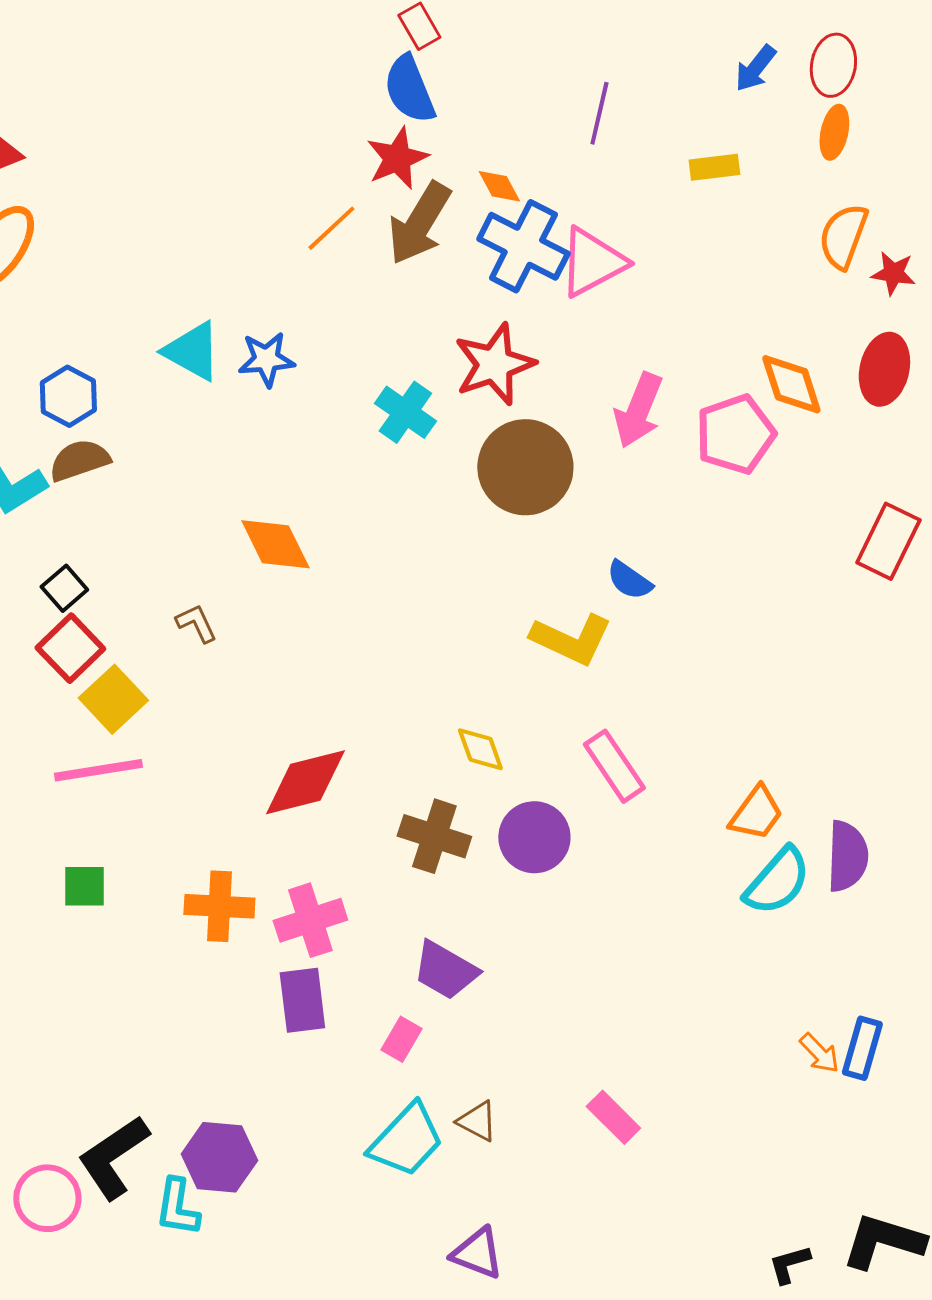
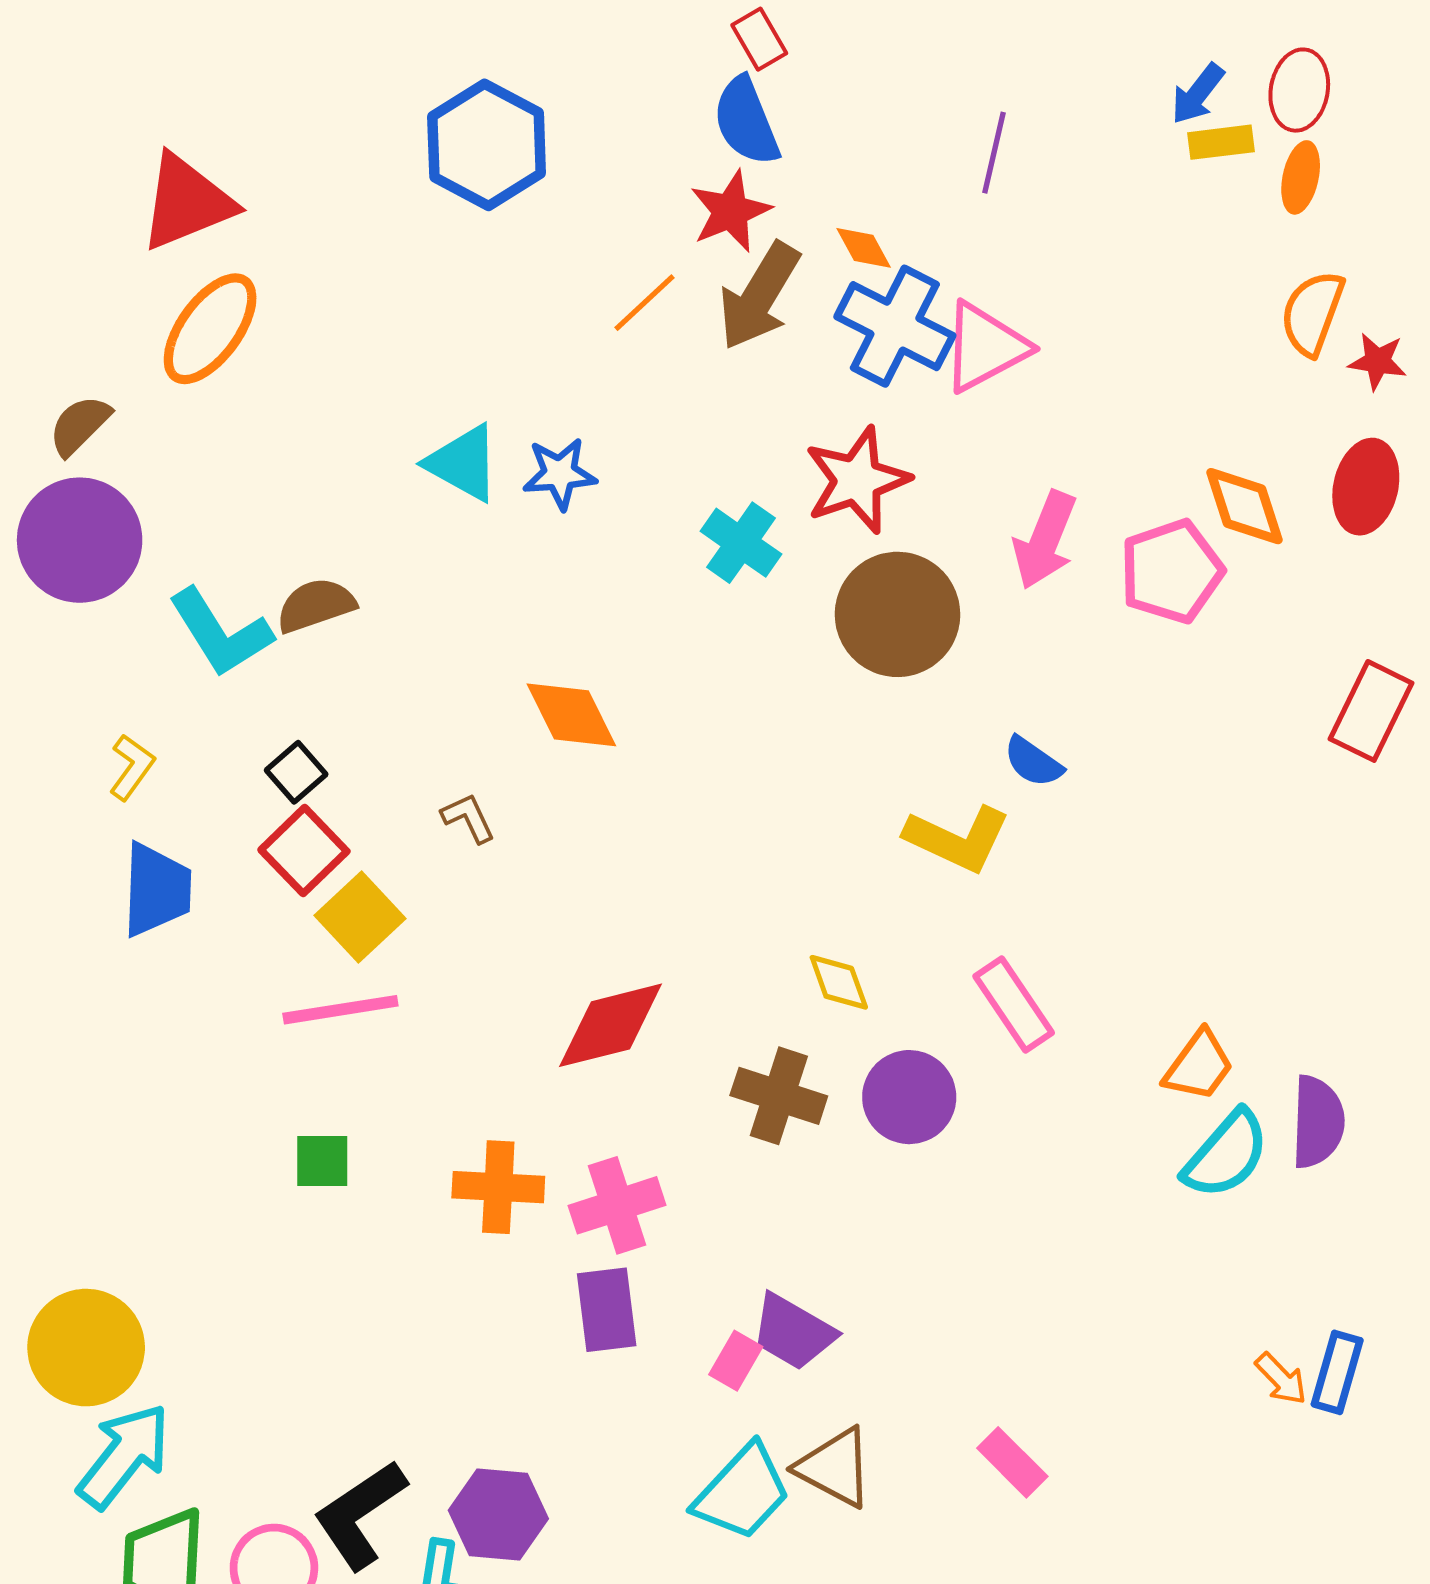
yellow rectangle: (714, 167) -> (1221, 142), moved
blue hexagon: (68, 396) -> (487, 145), moved, size x1.6
purple trapezoid: (445, 970) -> (793, 1332), moved
brown triangle: (477, 1121) -> (835, 1468), size x1.5

